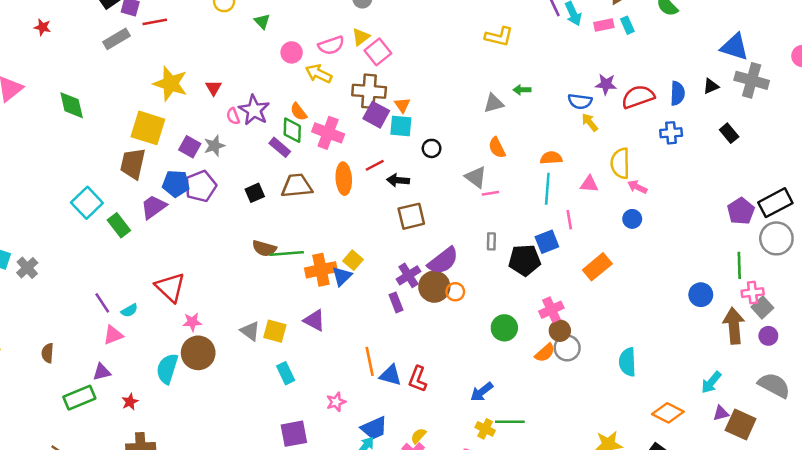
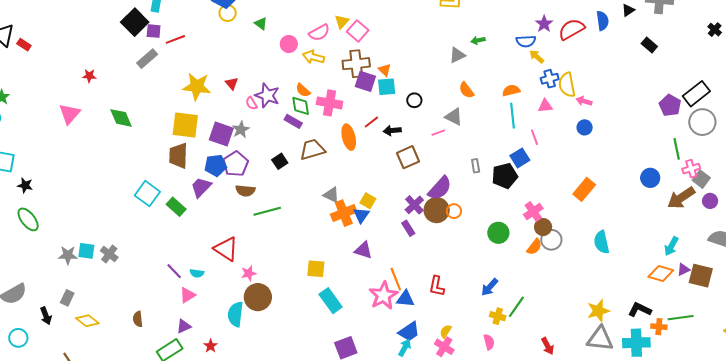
red star: (42, 27) -> (89, 76), moved
purple star: (606, 84) -> (544, 24), turned -30
blue cross: (671, 133) -> (550, 79), moved
purple square: (190, 147) -> (221, 134), size x1.4
pink line: (490, 193) -> (438, 133), moved
brown semicircle: (264, 248) -> (245, 191), moved
green line: (286, 254) -> (267, 211), moved
orange rectangle: (597, 267) -> (584, 189), moved
cyan semicircle: (129, 310) -> (197, 273), turned 48
purple triangle: (314, 320) -> (363, 250), moved
brown arrow: (734, 326) -> (681, 198), turned -108
gray triangle: (250, 331) -> (331, 195), moved
cyan rectangle: (286, 373) -> (331, 301), size x1.4
blue triangle: (390, 375) -> (405, 299), moved
pink star: (336, 402) -> (383, 295), moved, size x1.8
orange diamond: (668, 413) -> (661, 273), moved
green line: (510, 422) -> (516, 307), turned -45

